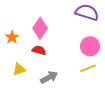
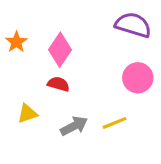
orange star: (12, 37) -> (16, 42), moved
yellow line: (88, 68) -> (114, 123), moved

